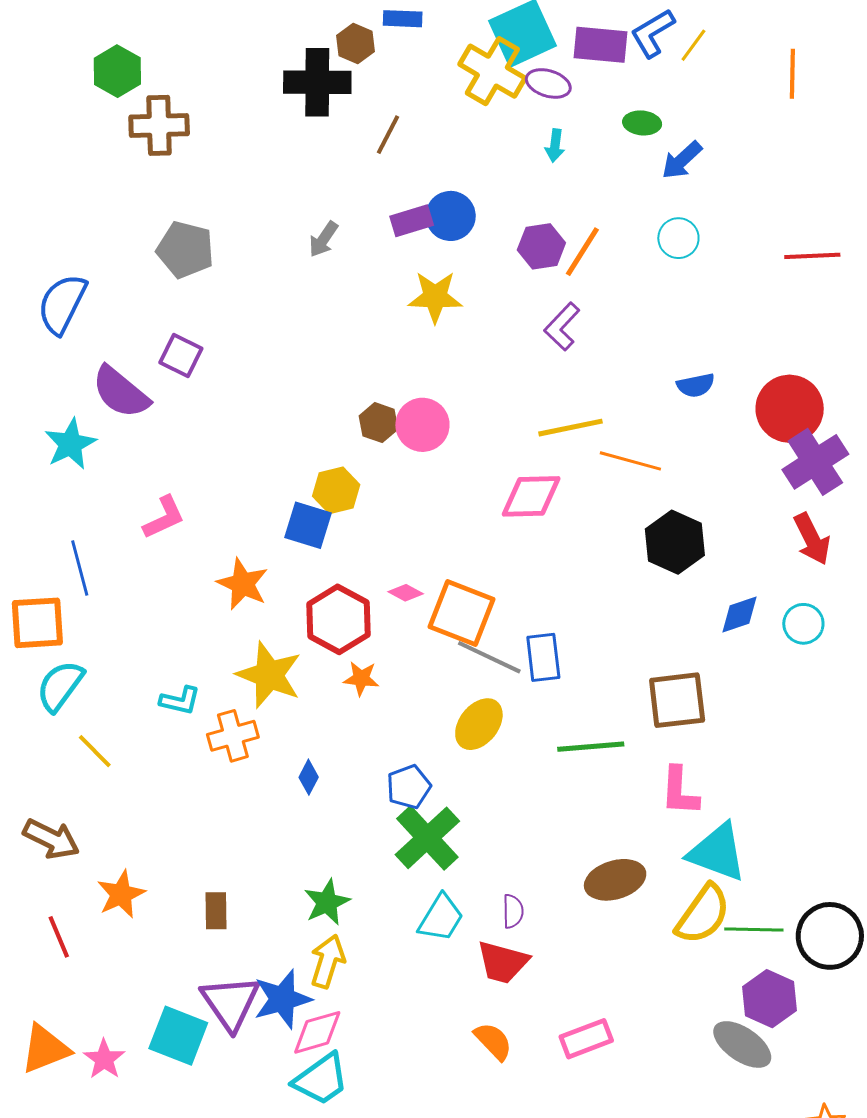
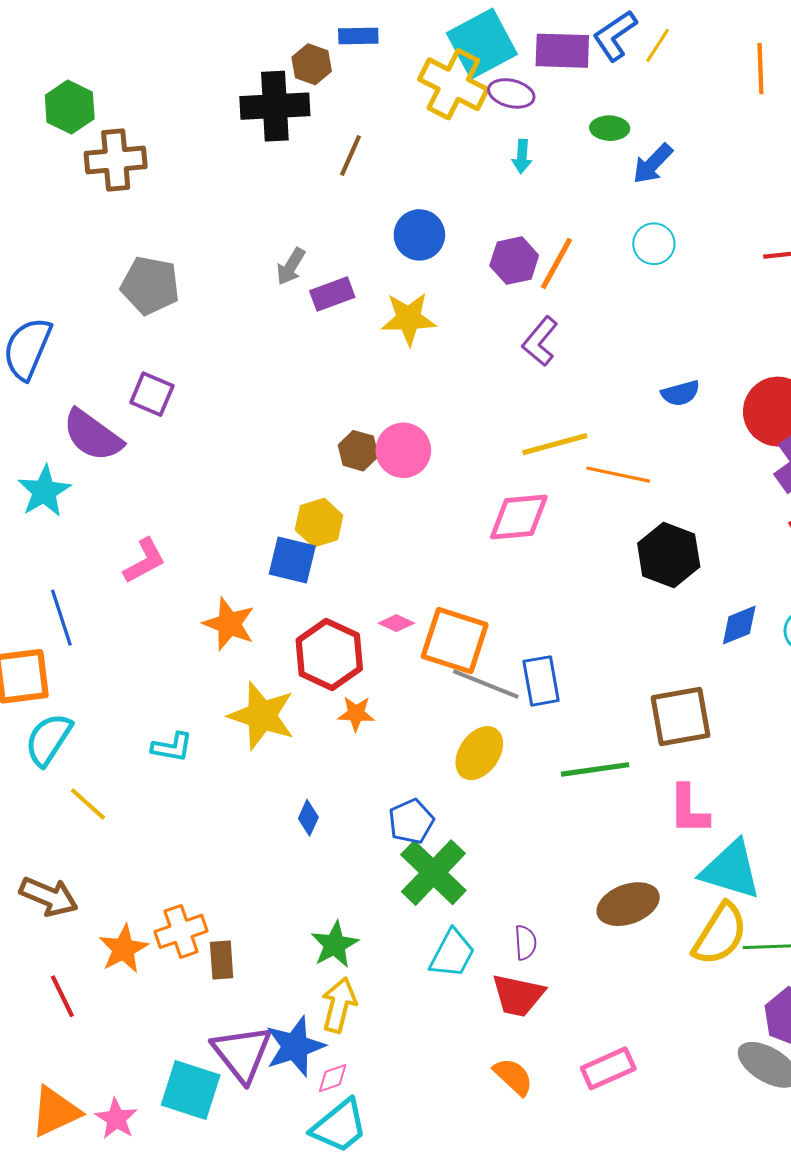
purple rectangle: (412, 221) -> (332, 294), moved
orange cross: (233, 736) -> (181, 931), moved
pink diamond: (317, 1032) -> (333, 1078), size x0.6

